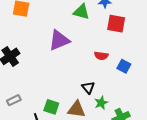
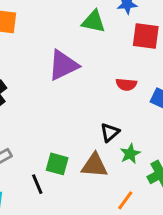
black triangle: (88, 88) -> (110, 132), turned 32

